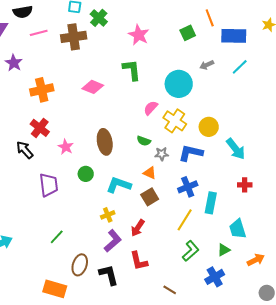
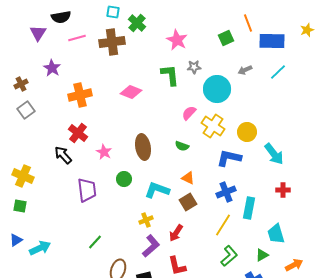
gray star: (162, 154) -> (194, 67), moved

